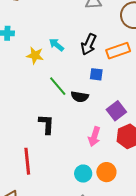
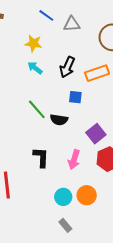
yellow star: (35, 55) -> (33, 43), moved
black L-shape: (46, 124) -> (41, 157), moved

